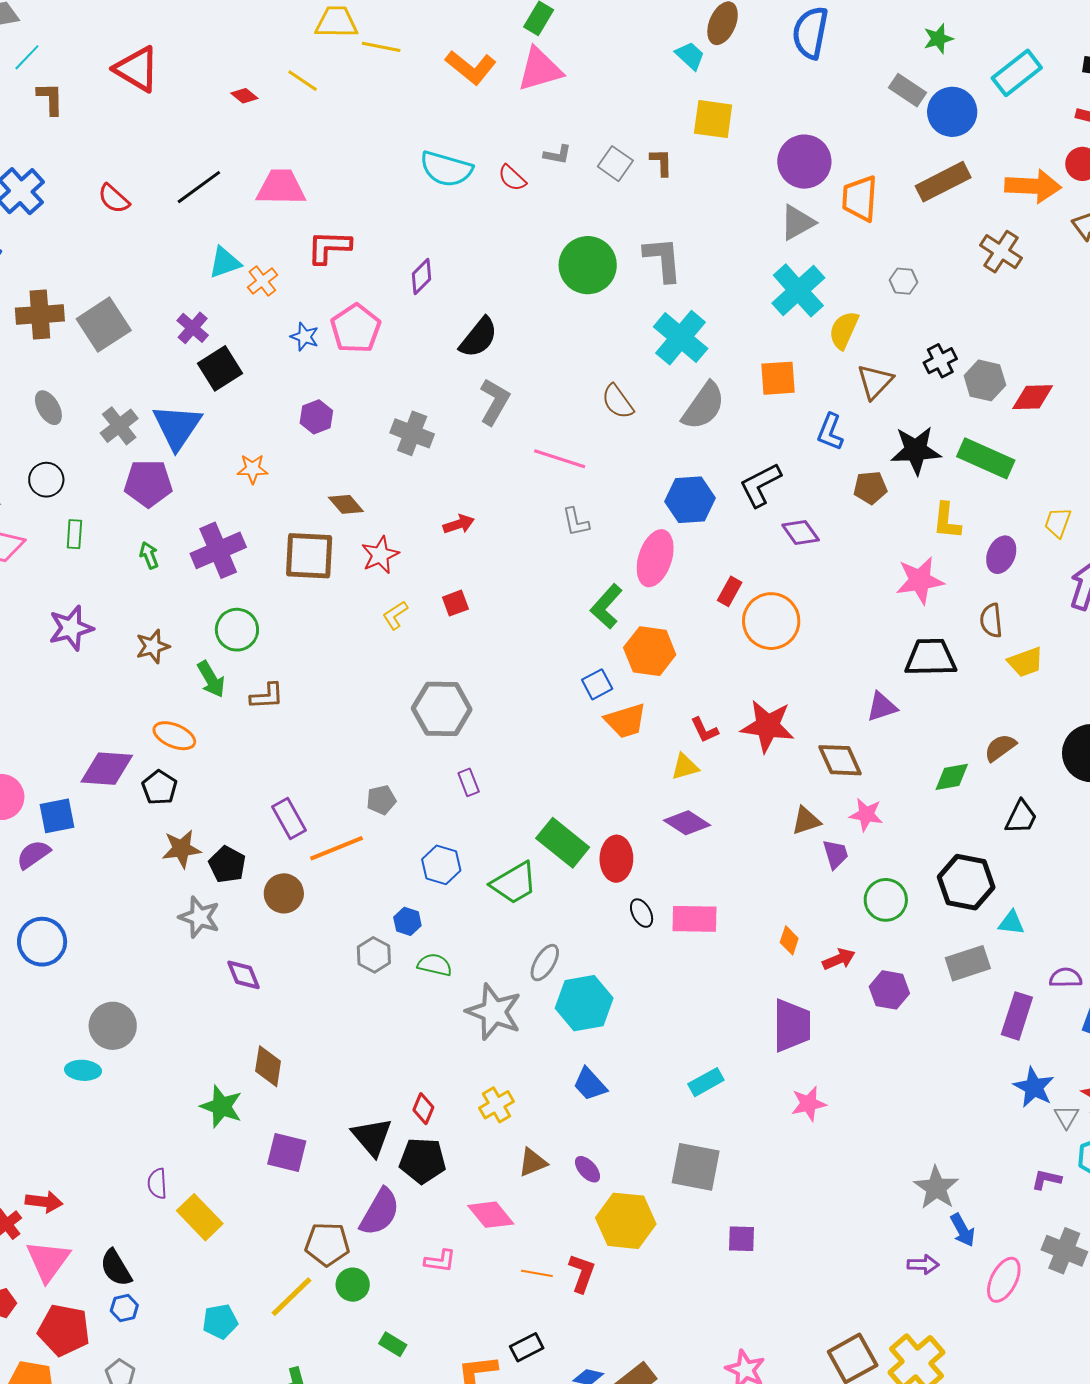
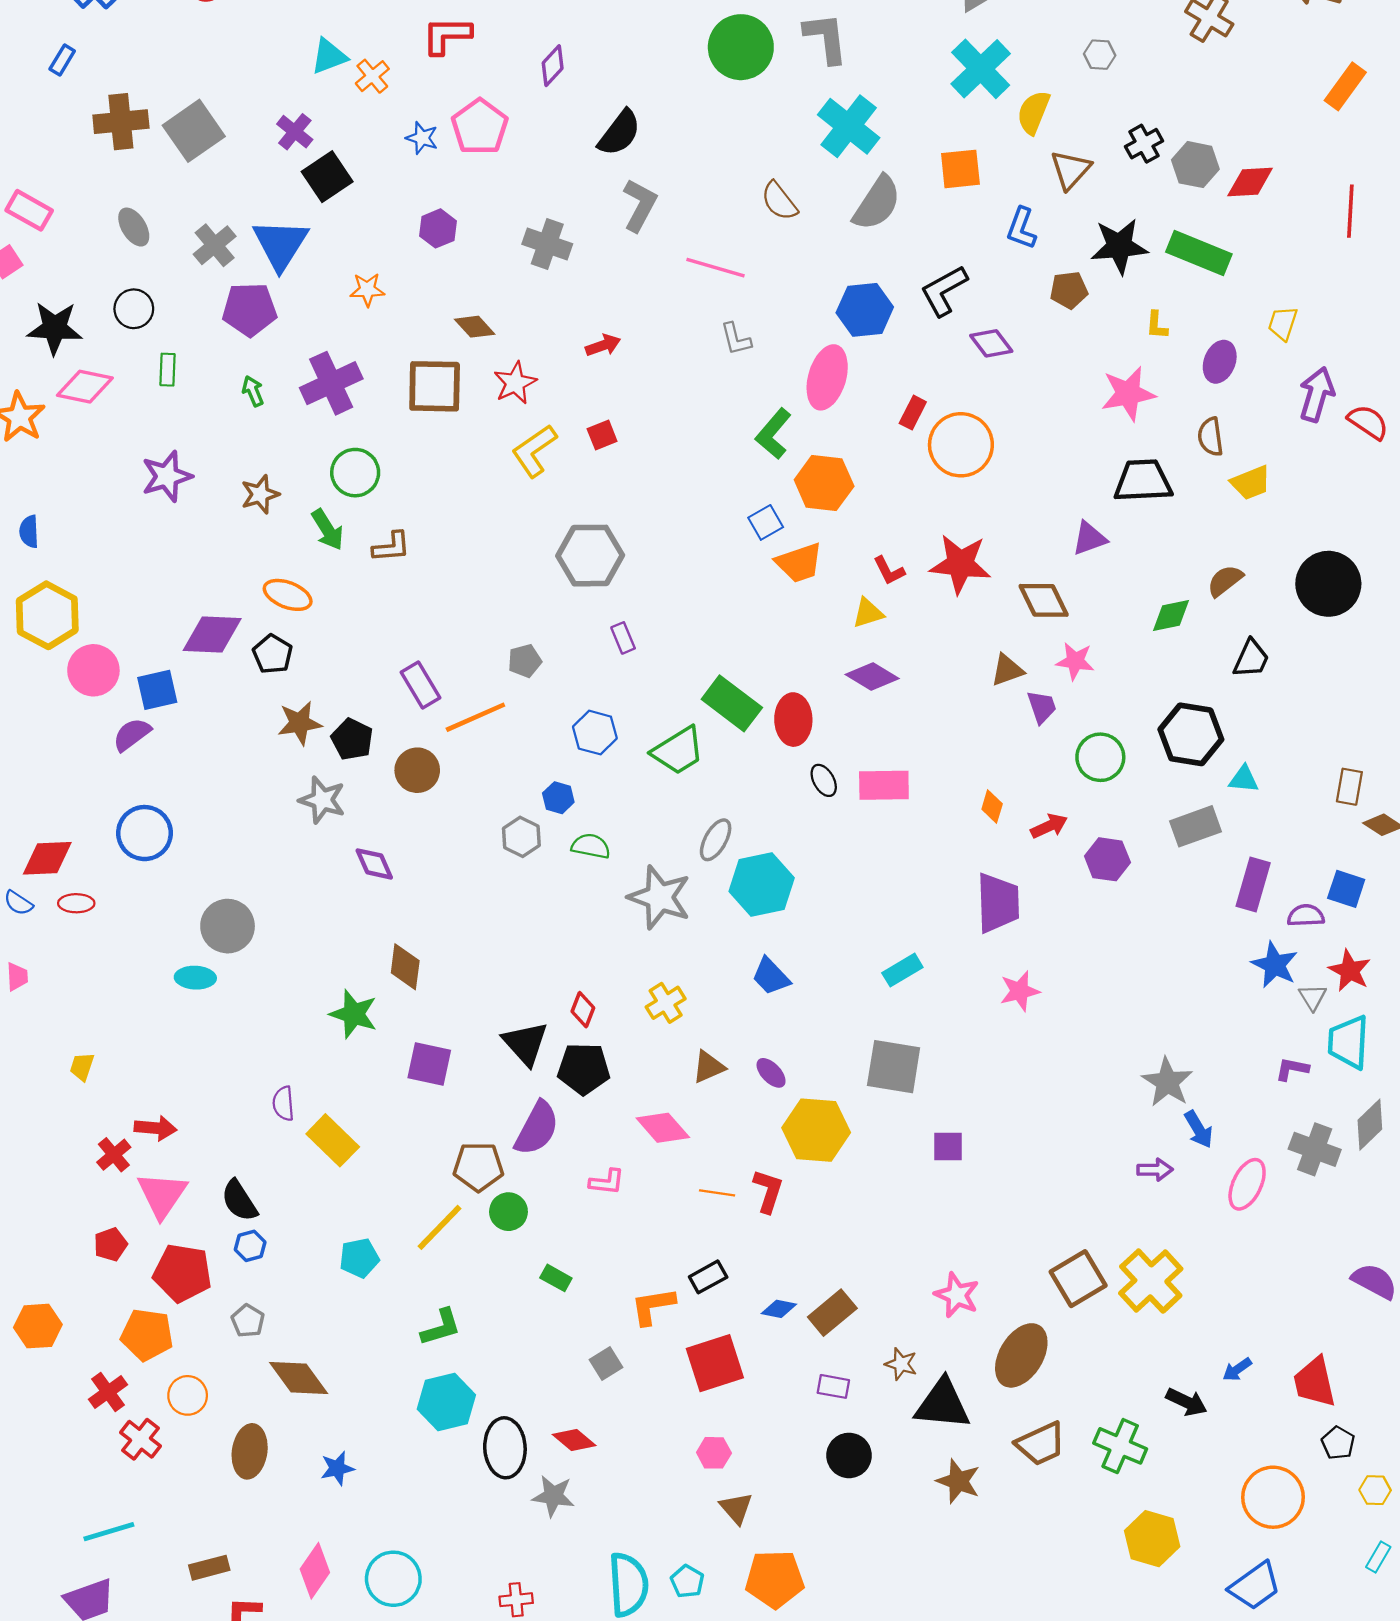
yellow L-shape: (947, 521) -> (1157, 325), size x0.7
yellow L-shape: (395, 615) -> (534, 451), size x1.6
purple semicircle: (1066, 978) -> (1306, 916), moved

